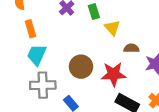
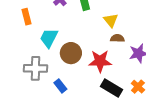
yellow triangle: (112, 28) -> (111, 20), moved
cyan trapezoid: (37, 55) -> (49, 38), moved

